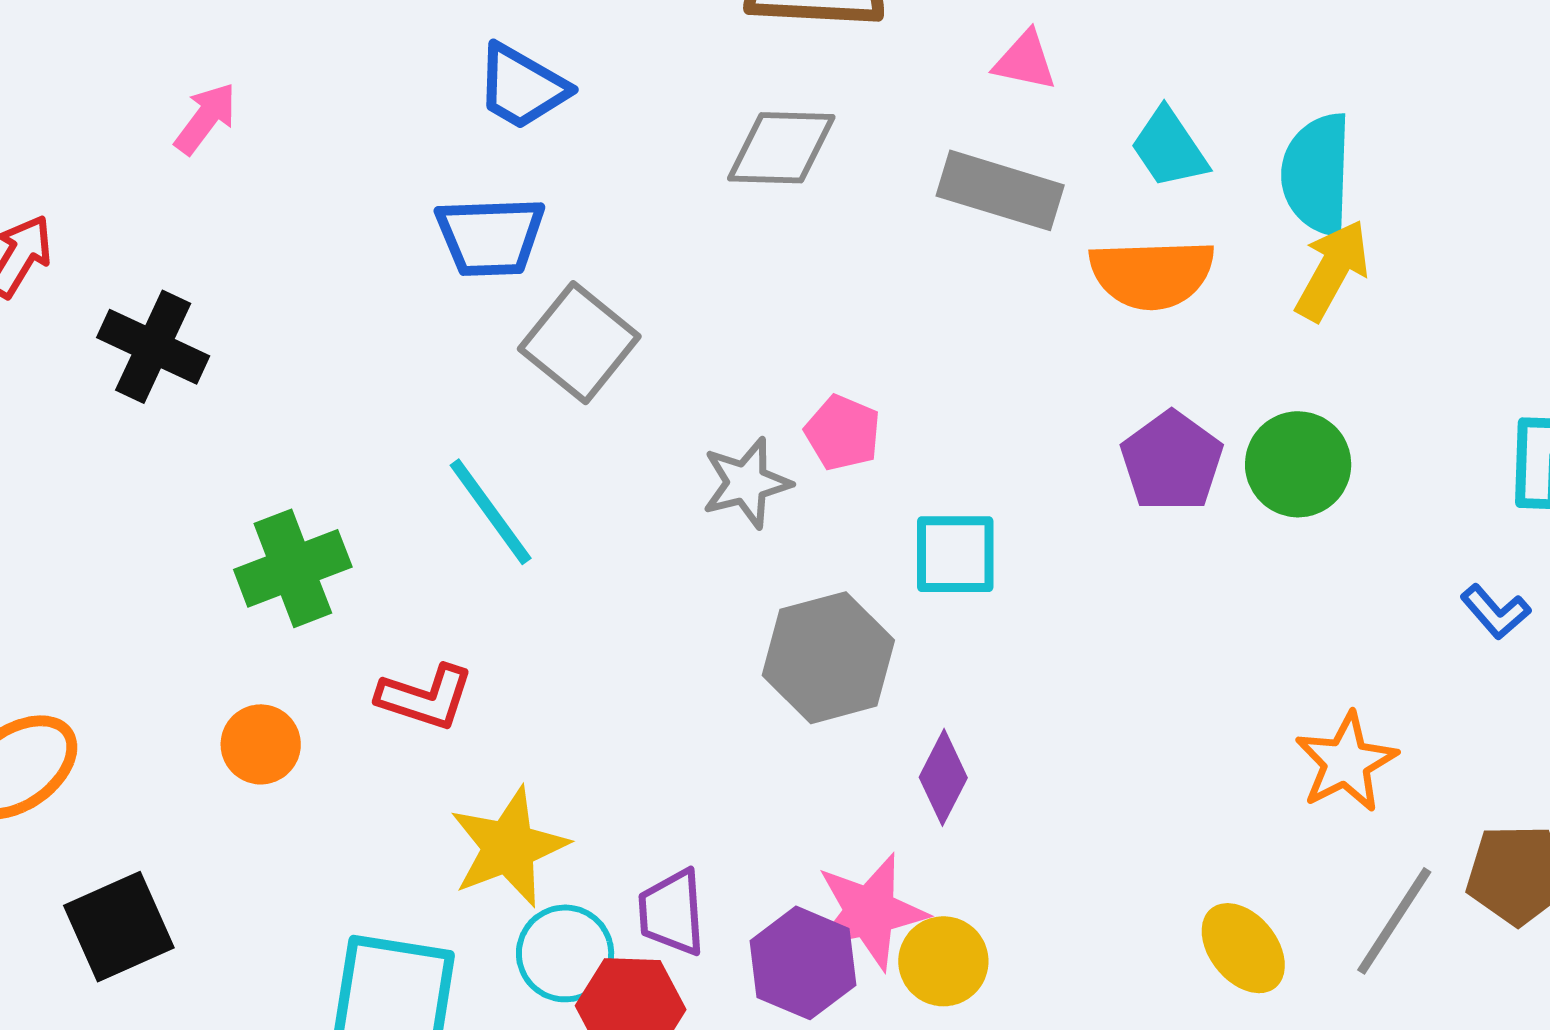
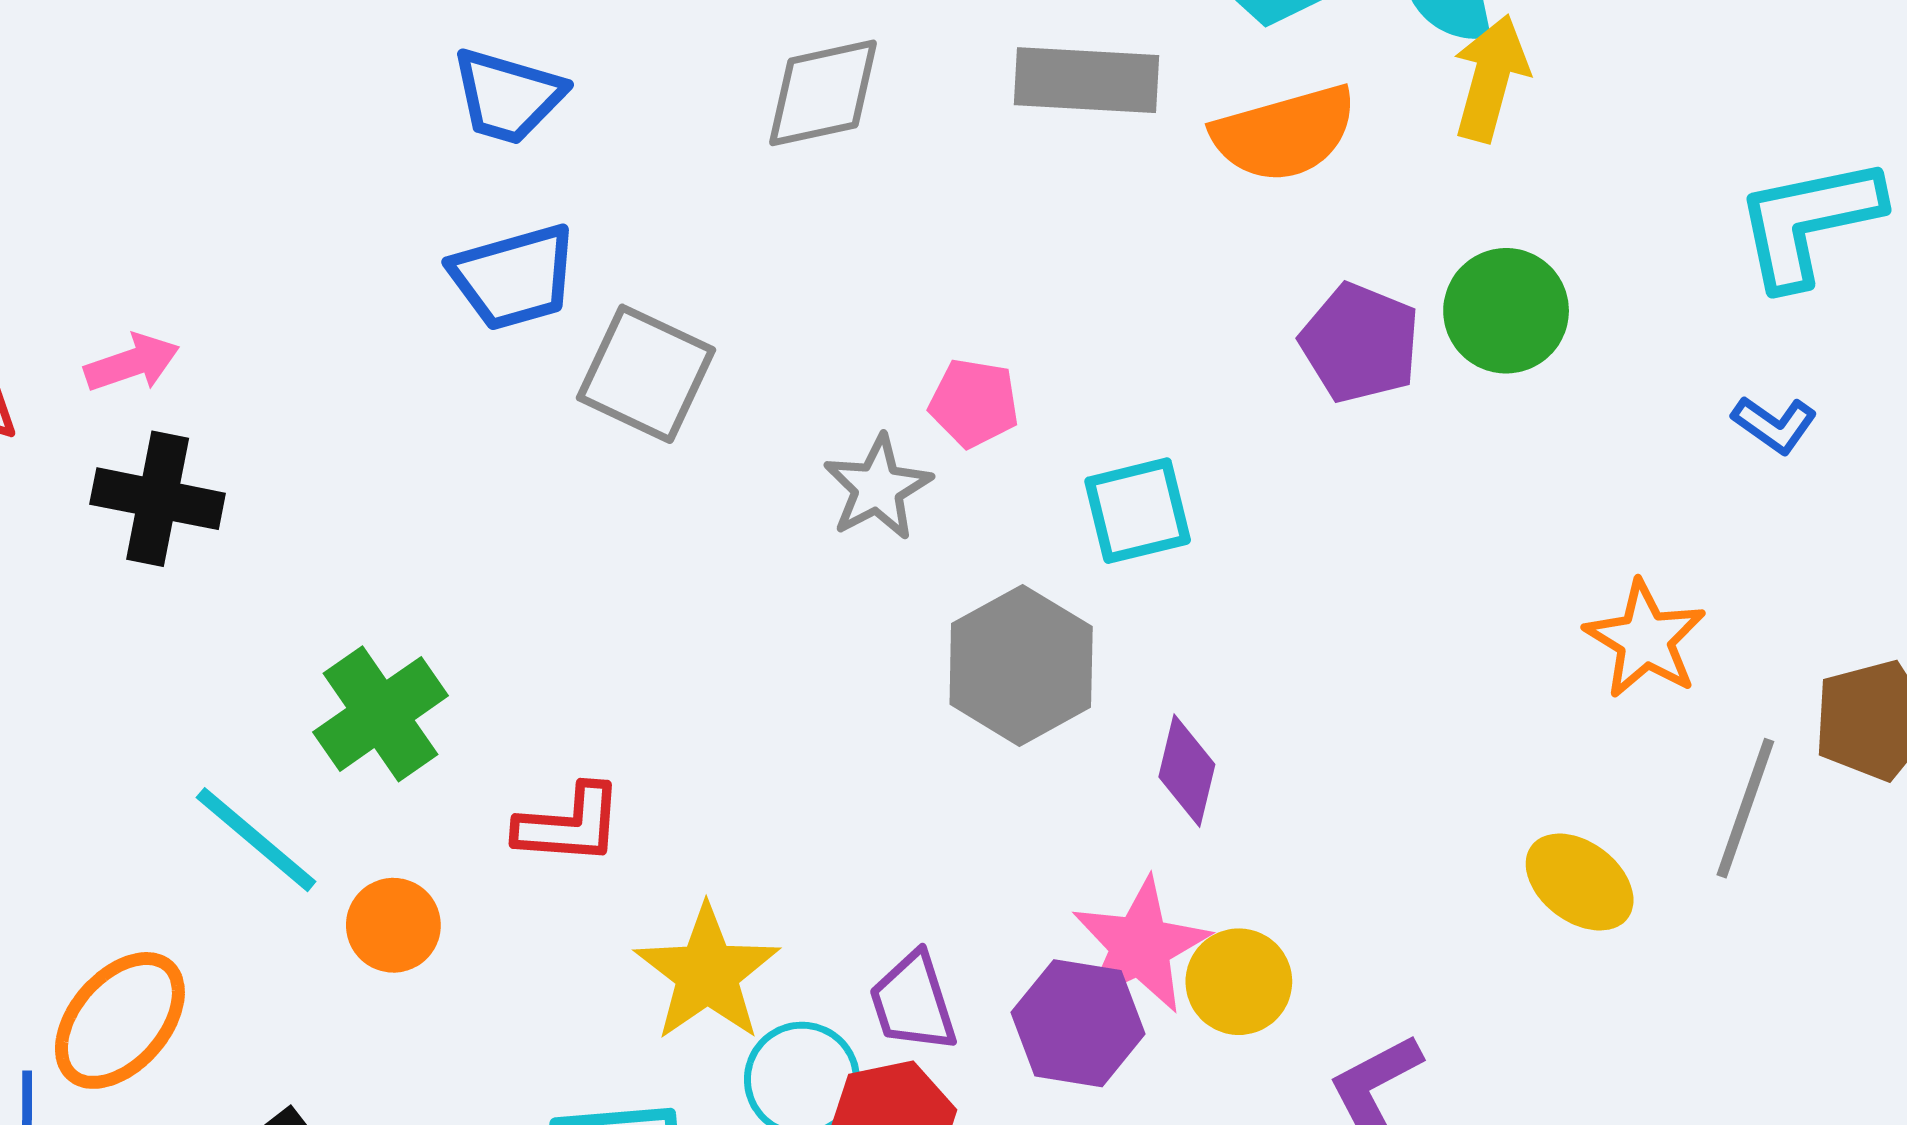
pink arrow: (206, 118) -> (132, 363), moved, turned 48
cyan line: (491, 512) -> (256, 840), moved

